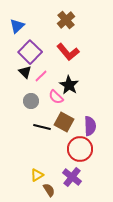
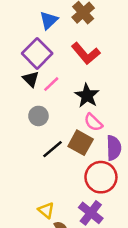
blue triangle: (17, 26) -> (49, 20), moved
pink semicircle: (56, 97) -> (93, 122), moved
black line: (42, 127) -> (52, 149), turned -54
yellow triangle: (37, 175) -> (46, 210), turned -48

